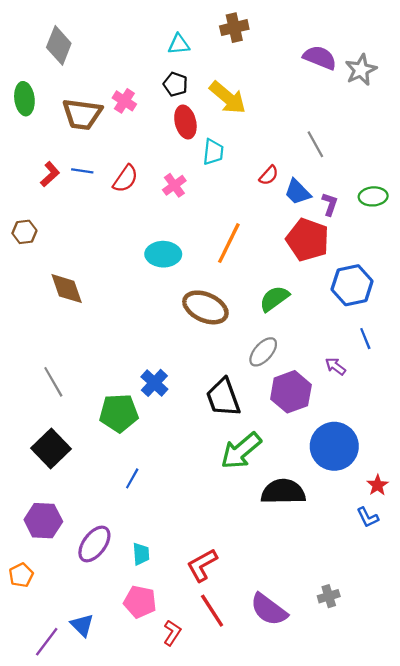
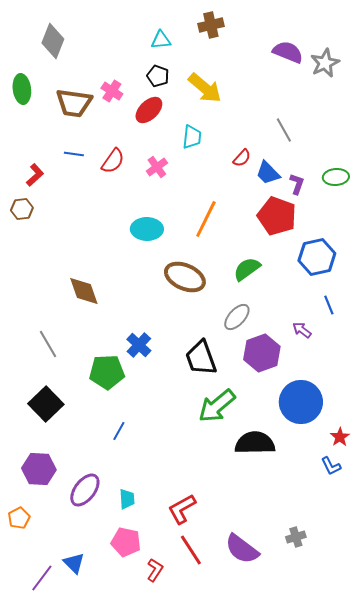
red ellipse: (185, 122) -> (149, 110), moved, turned 60
red L-shape: (50, 174) -> (35, 175), moved
brown diamond: (67, 289) -> (84, 291), moved

